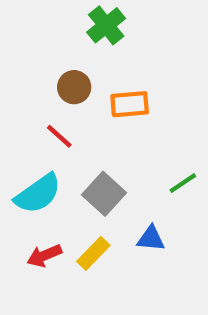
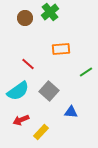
brown circle: (74, 87) -> (25, 18), moved
green line: (183, 183) -> (86, 72), moved
yellow rectangle: (93, 253) -> (41, 132), moved

